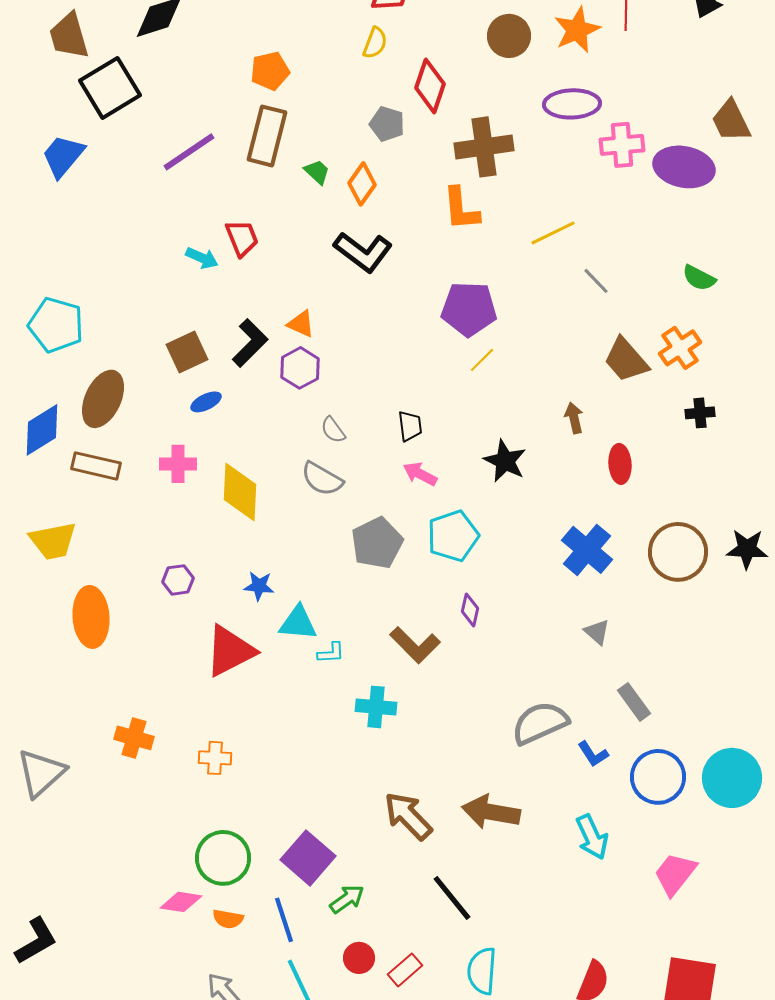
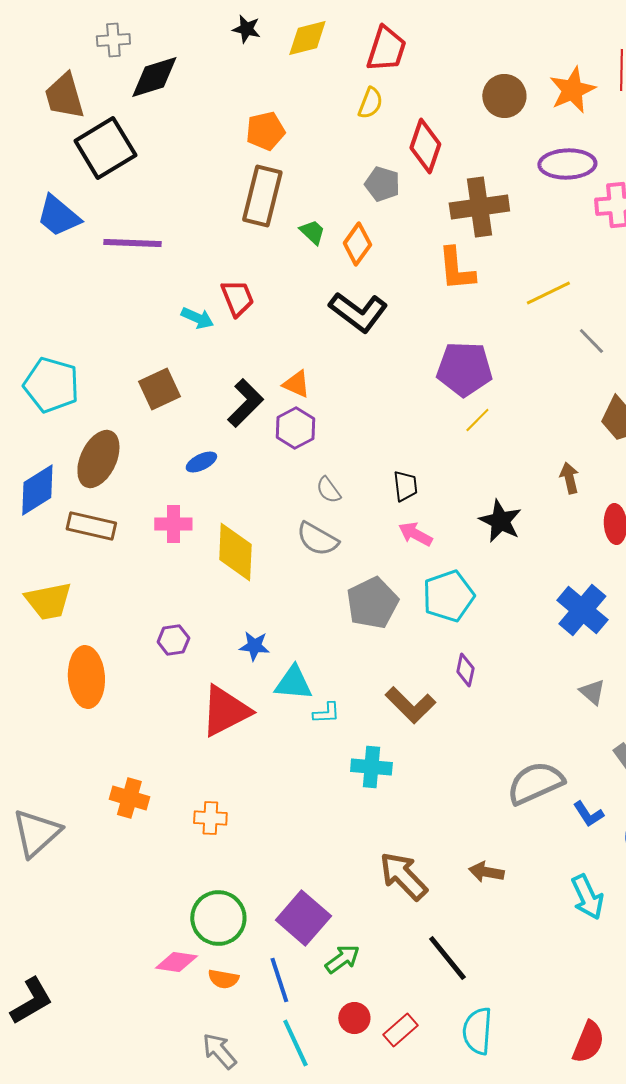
purple line: (189, 152) -> (132, 243), moved, turned 36
blue trapezoid: (63, 156) -> (58, 216), turned -90
brown square: (187, 352) -> (159, 389), moved
brown arrow: (491, 812) -> (486, 872), size x0.6

